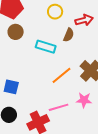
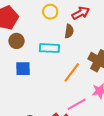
blue square: (11, 87) -> (23, 69), moved

